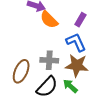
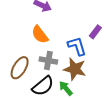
orange semicircle: (49, 20) -> (40, 35), moved
purple rectangle: (80, 20) -> (95, 32), moved

